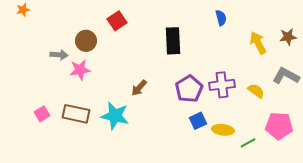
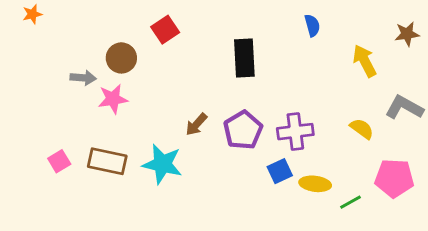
brown star: (288, 37) -> (407, 34), moved
purple cross: (222, 85) -> (295, 132), moved
purple pentagon: (189, 89) -> (243, 130), moved

